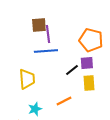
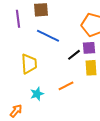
purple line: (48, 34) -> (18, 19), moved
blue line: (46, 51) -> (48, 36), turned 30

